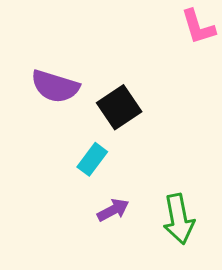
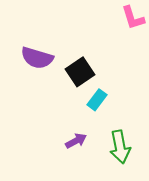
cyan rectangle: (92, 159) -> (97, 100), moved

